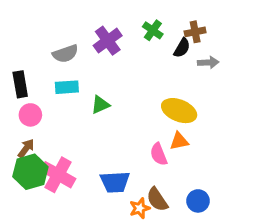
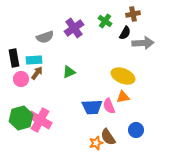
brown cross: (195, 32) -> (133, 14), moved
gray arrow: (208, 62) -> (143, 43), size x1.5
cyan rectangle: (67, 87) -> (34, 60), moved
brown arrow: (26, 148) -> (37, 73), moved
blue trapezoid: (115, 182) -> (92, 107), moved
blue circle: (198, 201) -> (136, 130), moved

